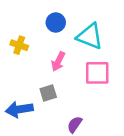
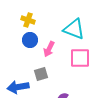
blue circle: (56, 22) -> (30, 40), moved
yellow cross: (19, 45) -> (28, 20), moved

